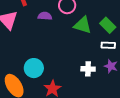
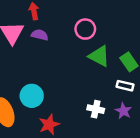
purple semicircle: (45, 16) -> (40, 35), moved

